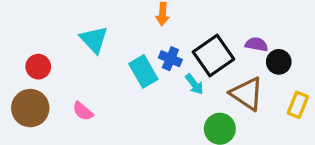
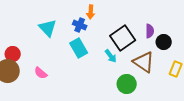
purple semicircle: (256, 44) -> (150, 31), turned 80
blue cross: (170, 59) -> (80, 25), moved
red circle: (38, 67) -> (13, 54), moved

